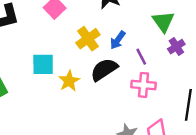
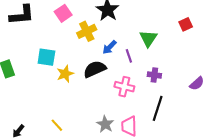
yellow cross: (88, 39) -> (87, 31), moved
purple cross: (176, 47) -> (154, 75), moved, turned 32
purple line: (141, 57) -> (129, 56), moved

